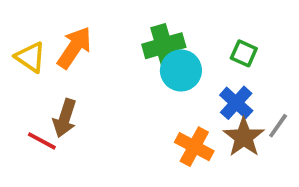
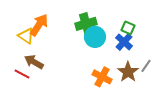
yellow triangle: (30, 57) -> (26, 36), moved
blue cross: (236, 103) -> (124, 42), moved
brown arrow: (65, 118) -> (34, 62), turned 102

